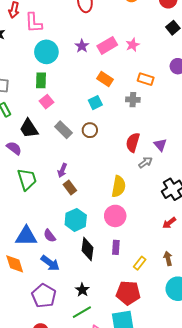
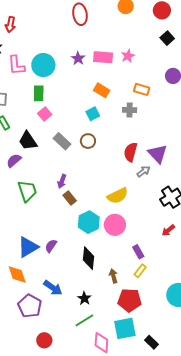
pink L-shape: (34, 23) -> (16, 65), moved
pink rectangle: (107, 45) -> (103, 57), turned 36
purple triangle: (160, 145) -> (158, 154), size x1.5
purple semicircle: (14, 148) -> (14, 161), turned -77
yellow semicircle: (119, 186) -> (118, 196), turned 55
cyan hexagon: (76, 220) -> (89, 222), moved
blue triangle: (26, 236) -> (28, 247), turned -30
purple semicircle: (50, 236) -> (51, 246), turned 72
purple rectangle: (116, 247) -> (138, 252), moved, turned -32
brown arrow: (168, 258) -> (113, 276), moved
blue arrow: (50, 263) -> (53, 288), moved
purple pentagon: (44, 296) -> (30, 306), moved

